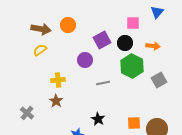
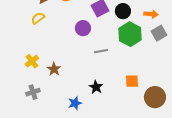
yellow cross: (58, 80) -> (32, 61), moved, turned -32
gray square: (159, 80) -> (159, 33), moved
gray cross: (27, 113) -> (33, 92), moved, turned 32
orange square: (134, 123) -> (132, 81), moved

